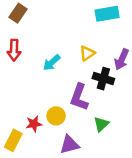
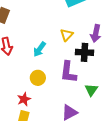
yellow circle: (56, 116) -> (38, 78), moved
red star: (34, 124) -> (24, 99), moved

